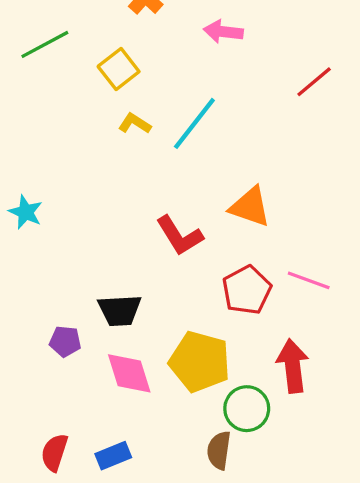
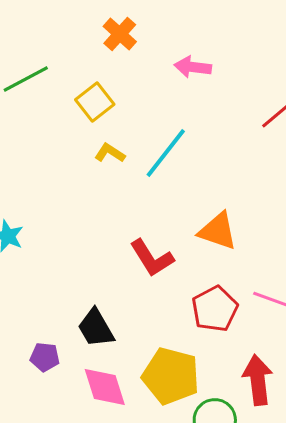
black trapezoid: (120, 310) -> (96, 328), turned 63

